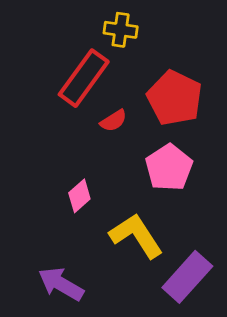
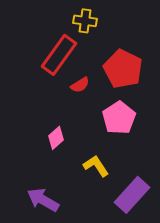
yellow L-shape: (136, 236) -> (96, 166), size x0.7

